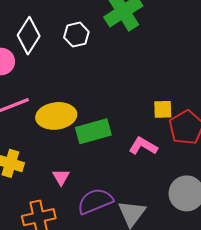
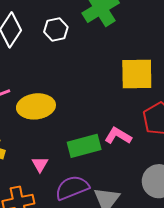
yellow square: (163, 109) -> (137, 74), moved, size x1.8
green rectangle: (93, 131) -> (84, 146), moved

